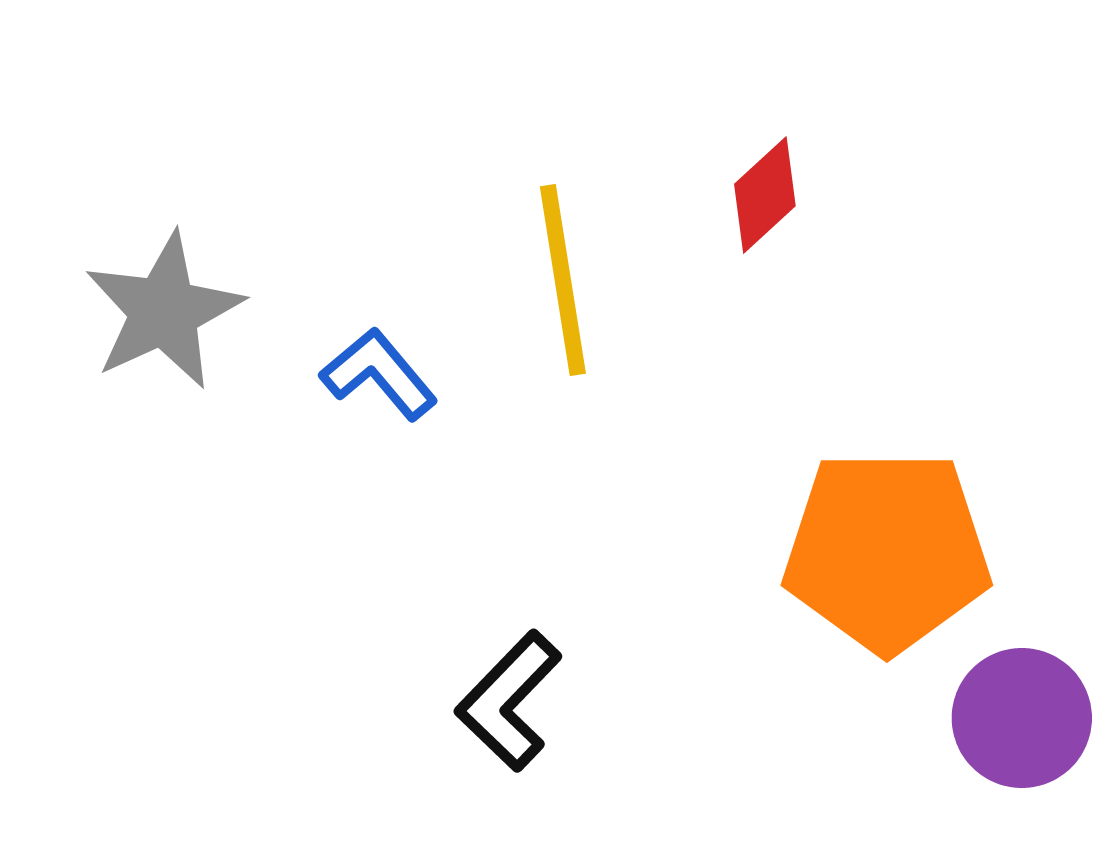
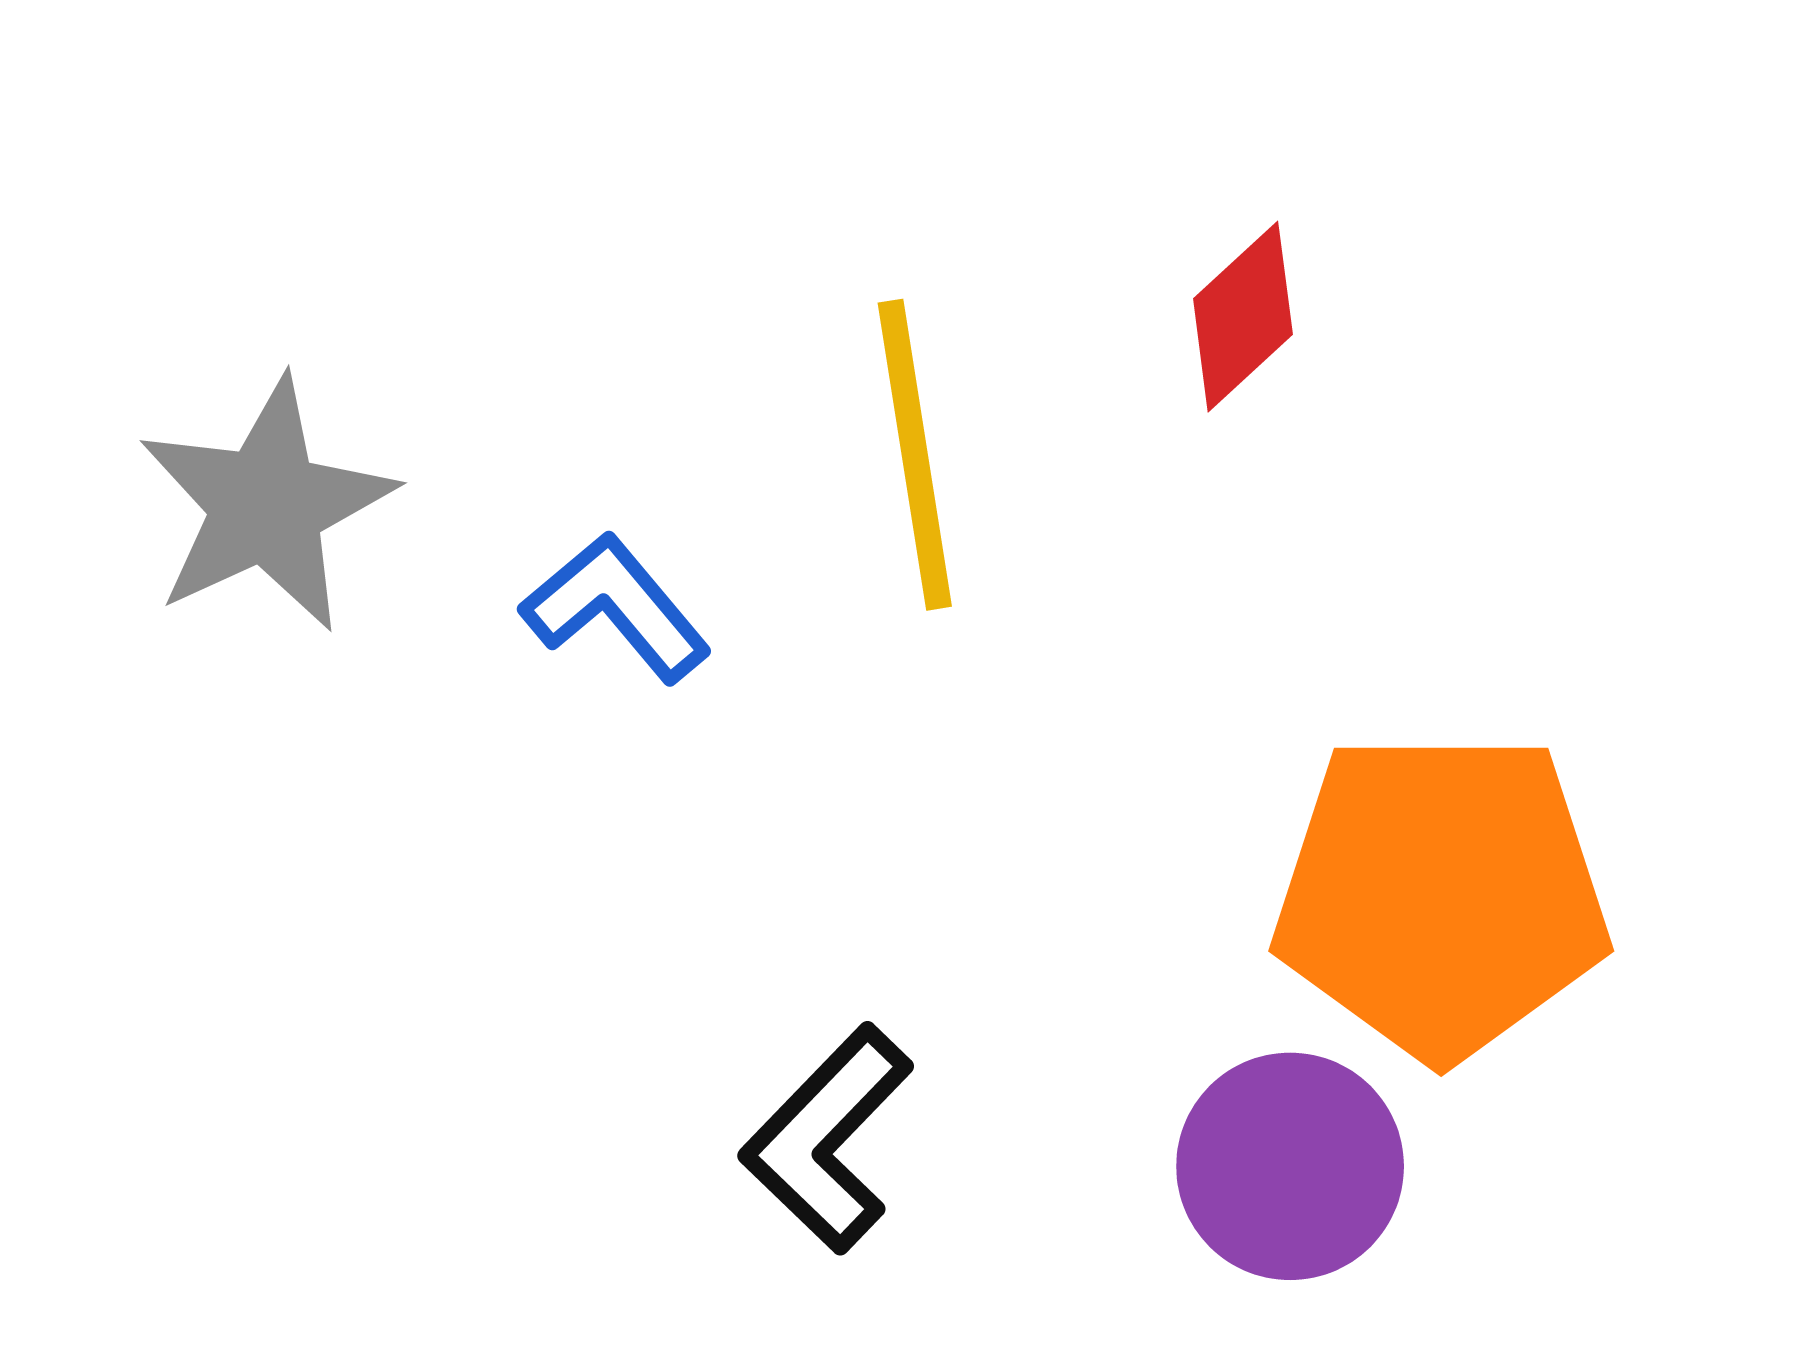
purple circle: (1022, 718) -> (1290, 1166), moved

